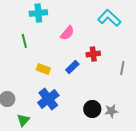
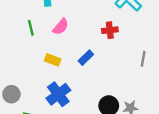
pink semicircle: (67, 33) -> (61, 27), moved
red cross: (93, 54) -> (110, 30), moved

